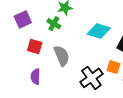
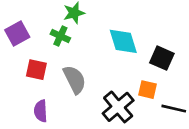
cyan diamond: (99, 31) -> (123, 41), turned 60

